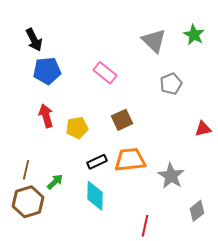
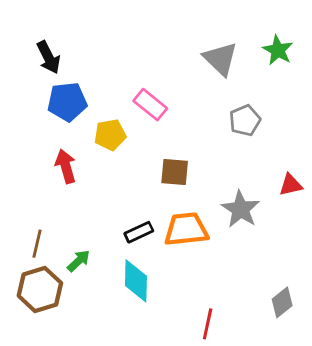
brown square: (122, 120) -> (175, 172), turned 30
yellow pentagon: (77, 128) -> (110, 135), moved
gray star: (171, 176) -> (241, 209), moved

